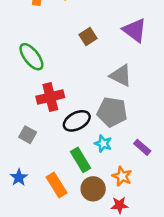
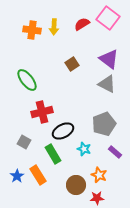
gray triangle: (121, 76) -> (107, 84), moved
gray pentagon: (112, 112) -> (104, 124), moved, turned -30
green rectangle: (81, 160) -> (53, 154), moved
orange rectangle: (57, 185) -> (38, 175), moved

